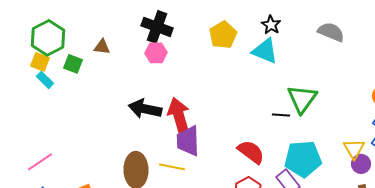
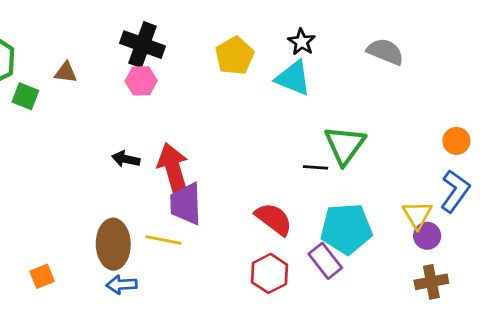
black arrow: (145, 109) -> (126, 159), size x0.6

